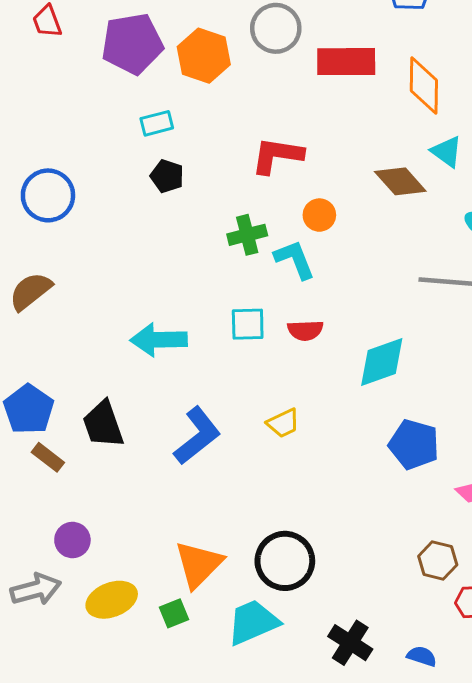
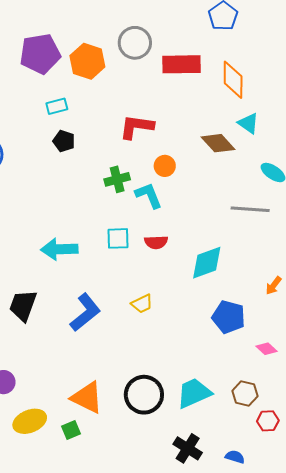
black trapezoid: (103, 424) -> (23, 305), turned 40
orange triangle: (199, 564) -> (87, 397), turned -48
cyan trapezoid: (253, 622) -> (194, 393), moved

